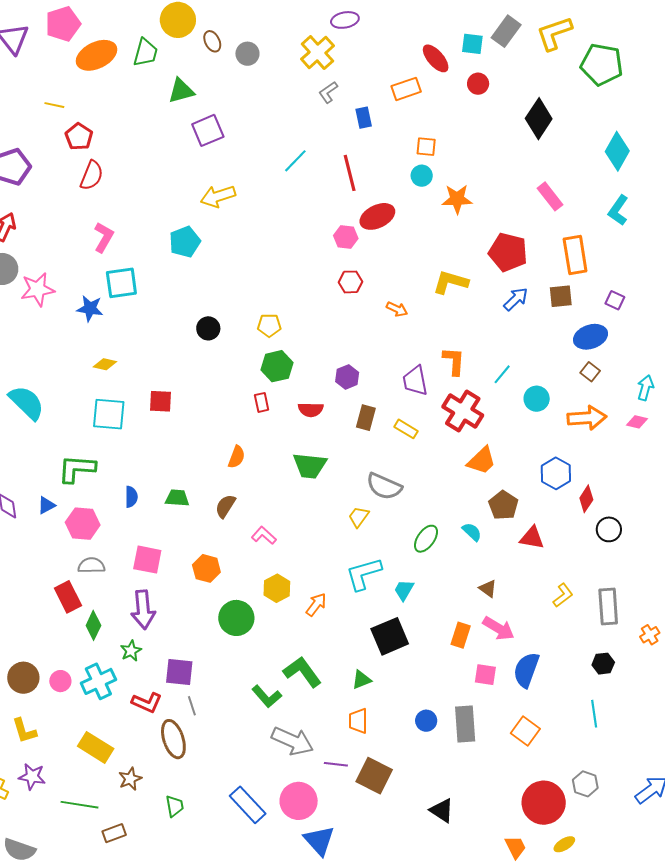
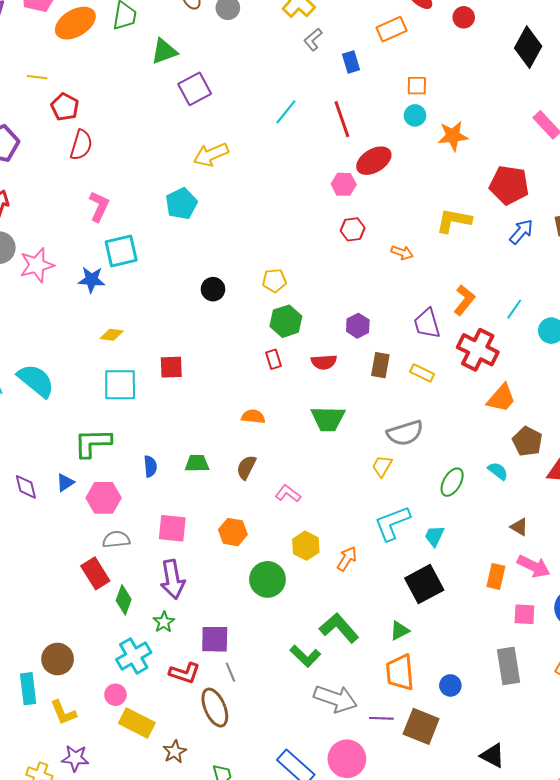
orange L-shape: (454, 361) -> (464, 300), turned 40
orange semicircle: (237, 457) -> (253, 417), turned -100
gray semicircle: (384, 486) -> (405, 433), turned -36
pink circle: (60, 681) -> (115, 695), moved
orange trapezoid: (358, 721) -> (400, 672), size x1.4
blue circle: (426, 721) -> (450, 685), moved

